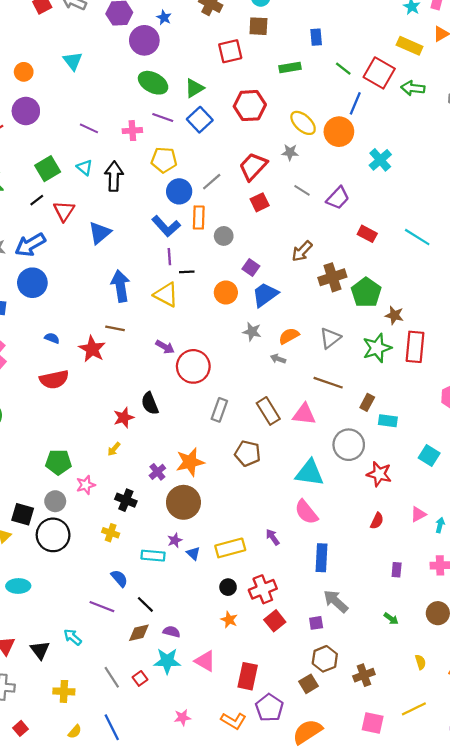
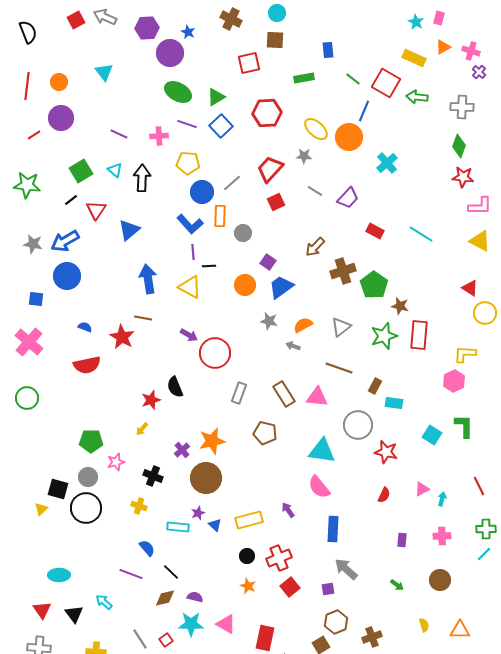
cyan ellipse: (18, 586) -> (59, 575), moved

